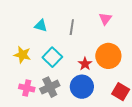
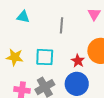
cyan triangle: (41, 26) -> (23, 17), moved
cyan square: (52, 57) -> (45, 57), turned -36

